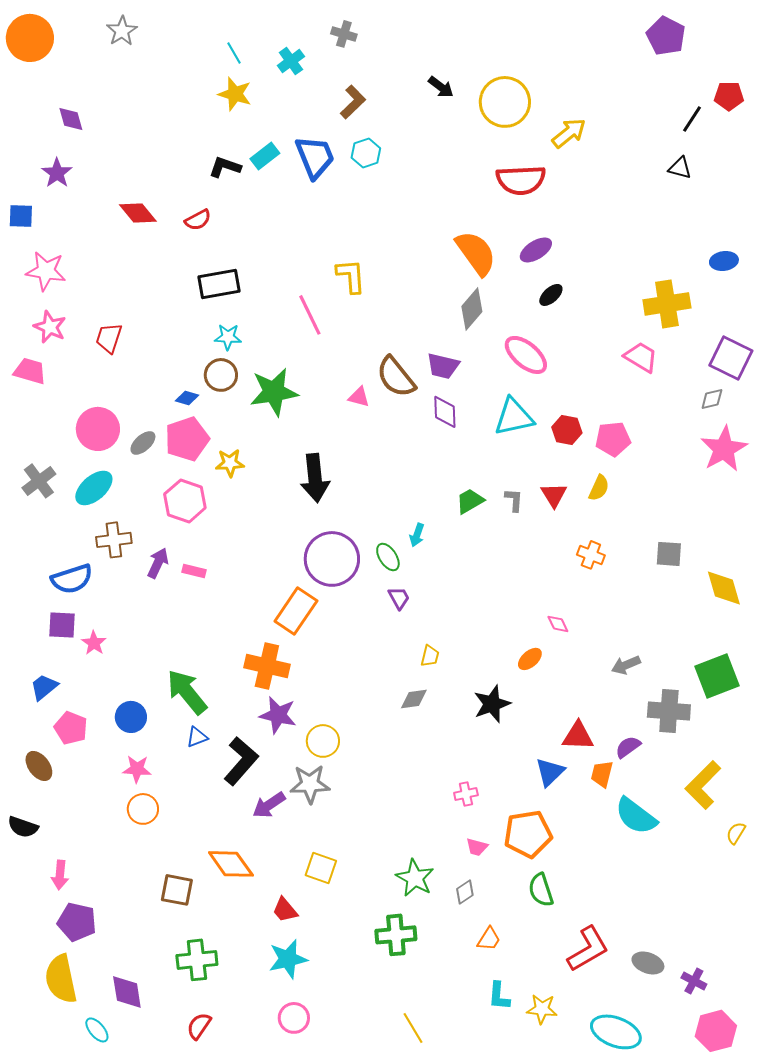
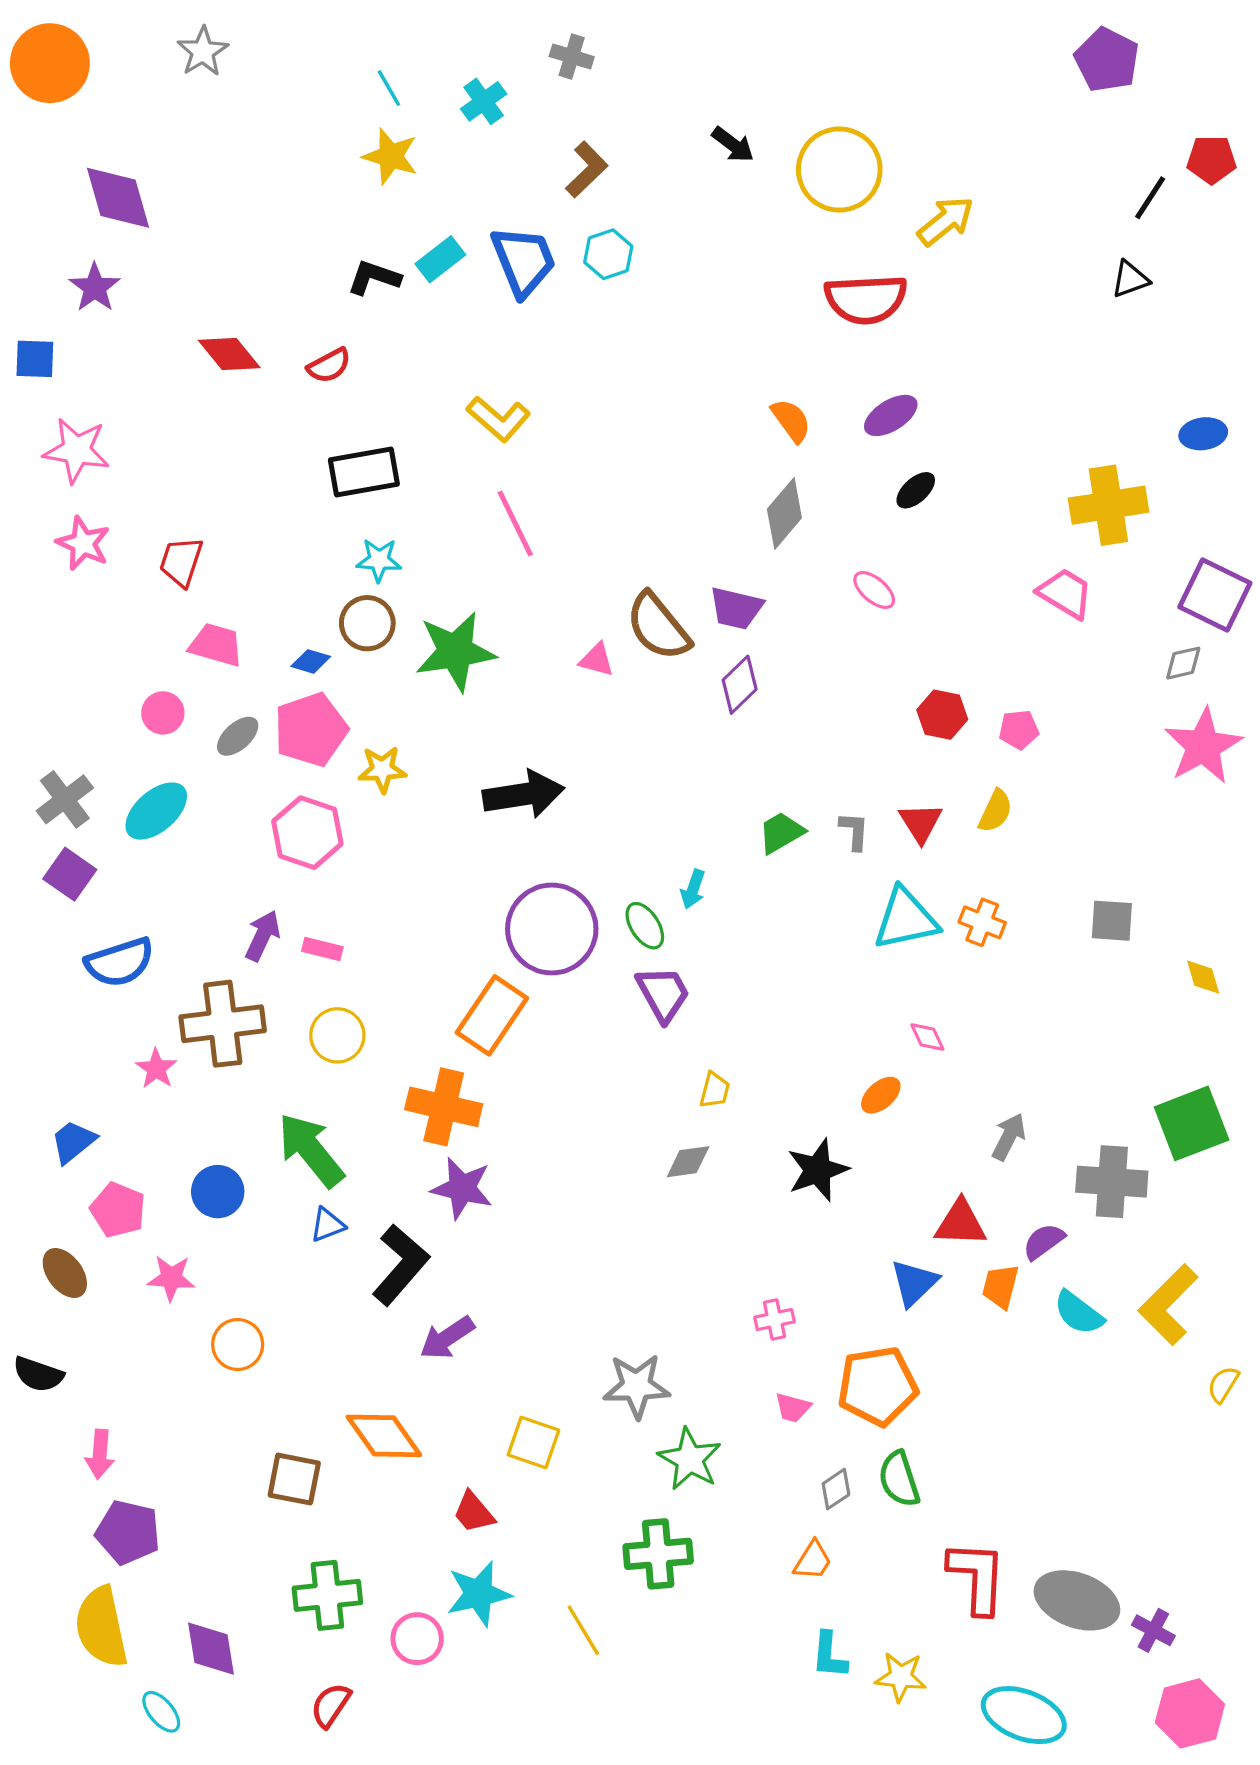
purple diamond: (71, 119) -> (118, 198), size x1.6
black triangle: (680, 168) -> (1130, 279), turned -35
orange semicircle: (476, 253) -> (791, 420), size x0.6
yellow L-shape: (351, 276) -> (499, 419), moved, turned 135
pink ellipse: (526, 355) -> (874, 590), size x0.6
pink trapezoid: (30, 371) -> (216, 645), moved
purple diamond: (445, 412) -> (740, 685), turned 48
cyan triangle: (514, 417) -> (906, 919), moved
pink circle: (98, 429) -> (163, 713), size x0.6
pink pentagon: (613, 439) -> (1019, 730), size x0.7
black arrow: (315, 478) -> (524, 794), turned -93
brown cross: (114, 540) -> (223, 1024), moved, size x1.4
yellow diamond: (724, 588) -> (1203, 977), size x0.6
purple trapezoid: (399, 598) -> (663, 994), size x1.5
purple square: (62, 625) -> (70, 874), moved, turned 32
gray arrow: (626, 665) -> (1009, 1137), moved, turned 140
yellow circle: (323, 741) -> (337, 1035), moved
pink star: (137, 769) -> (171, 1278), moved
gray star: (310, 784) -> (637, 1386), moved
cyan semicircle: (636, 816) -> (1079, 1313), moved, size x0.7
gray diamond: (465, 892) -> (836, 1489), moved
red L-shape: (588, 949) -> (977, 1577), turned -57
gray ellipse: (648, 963) -> (1077, 1600), size x1.6
pink circle: (294, 1018) -> (417, 1639), moved
yellow line: (413, 1028) -> (583, 1630), moved

